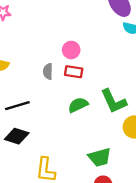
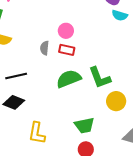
green semicircle: (78, 105) -> (69, 79), size x1.4

